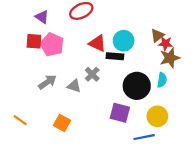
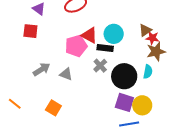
pink pentagon: (52, 45) -> (76, 46), moved, turned 30
gray cross: (92, 74) -> (100, 66), moved
purple square: (120, 113) -> (124, 102), moved

